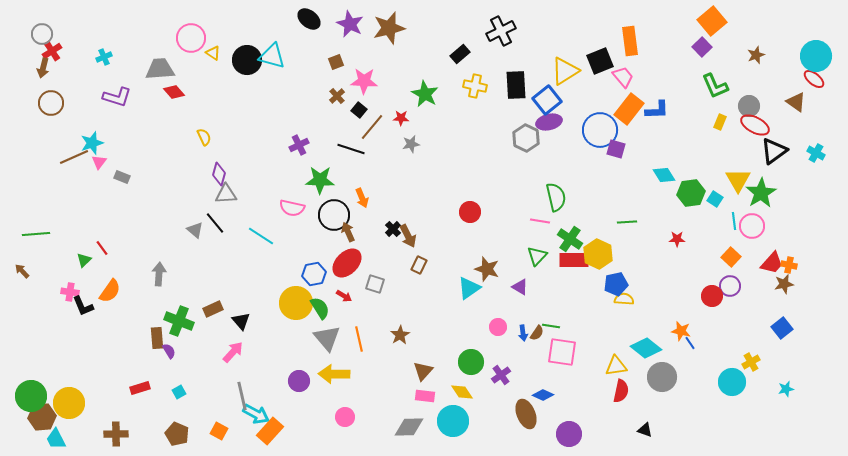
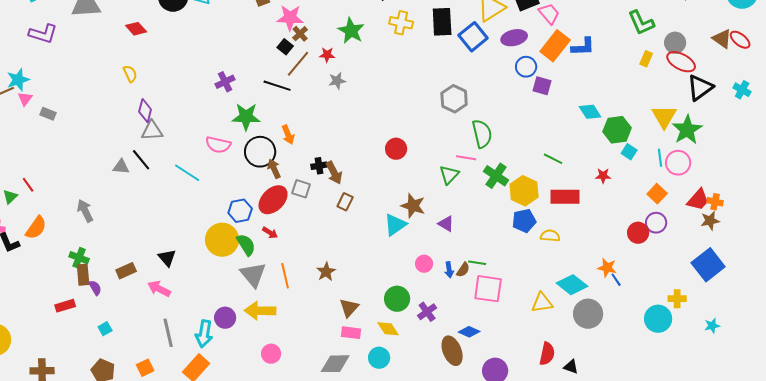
red ellipse: (814, 79) -> (740, 40), moved
red diamond: (174, 92) -> (136, 29), moved
brown cross: (337, 96) -> (300, 34), moved
purple ellipse: (549, 122) -> (514, 38), moved
blue circle: (600, 130) -> (526, 67), size x0.6
gray hexagon: (526, 138) -> (454, 99), moved
cyan square: (715, 199) -> (629, 152), moved
green line: (627, 222) -> (553, 159), turned 30
black cross: (393, 229) -> (319, 166), turned 35
gray triangle: (195, 230) -> (121, 167), turned -36
green triangle: (537, 256) -> (449, 175), moved
red rectangle: (574, 260) -> (565, 197), moved
gray arrow: (159, 274) -> (85, 211), turned -30
gray square: (375, 284) -> (301, 189), moved
blue pentagon: (616, 284) -> (524, 221), moved
brown rectangle: (213, 309) -> (126, 271), moved
green cross: (179, 321) -> (79, 258), moved, size x0.7
blue square: (782, 328) -> (708, 265), size x1.5
pink arrow: (233, 352) -> (159, 289), turned -105
yellow cross: (751, 362) -> (677, 299), turned 30
red rectangle: (140, 388) -> (65, 306), moved
red semicircle: (621, 391) -> (547, 354), moved
cyan arrow: (256, 414) -> (204, 334), moved, turned 72
cyan circle: (453, 421) -> (379, 358), size x0.7
orange square: (219, 431) -> (145, 368), turned 36

